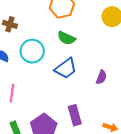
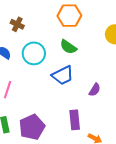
purple rectangle: (75, 115) -> (75, 120), moved

